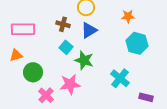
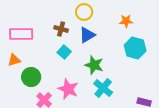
green star: (84, 60) -> (94, 65), moved
cyan cross: (120, 78) -> (103, 88), moved
pink star: (70, 84) -> (68, 89), turned 30

